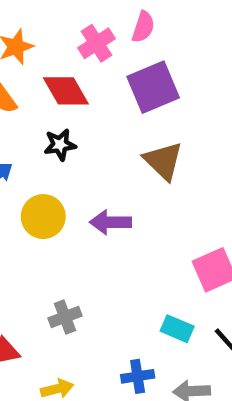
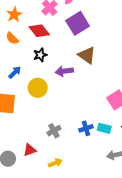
purple arrow: (110, 222) -> (64, 71), moved
blue cross: (138, 376) -> (86, 128), moved

